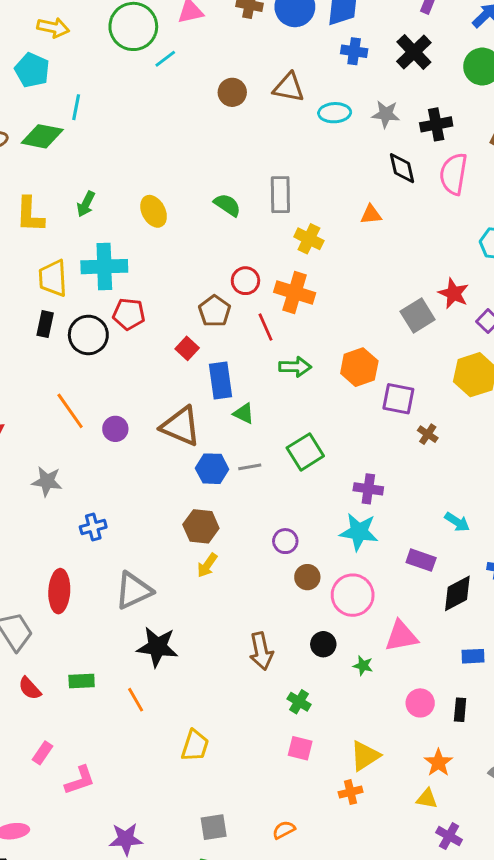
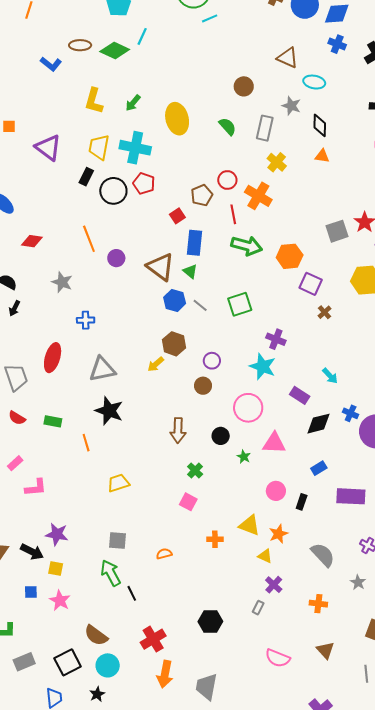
brown circle: (232, 92) -> (244, 86), moved
gray star: (386, 114) -> (291, 106), moved
black diamond: (402, 168) -> (320, 125), moved
yellow ellipse: (154, 211) -> (177, 119), size x1.4
green arrow: (295, 367) -> (247, 246), size x1.4
green triangle: (244, 413) -> (190, 271), moved
gray line: (250, 467) -> (200, 305), turned 35
brown hexagon: (201, 526) -> (174, 344), moved
brown circle: (307, 577) -> (203, 386), moved
blue rectangle: (473, 656) -> (319, 468), turned -42
red semicircle: (30, 688) -> (17, 418), turned -30
yellow trapezoid: (195, 746) -> (118, 483), turned -140
yellow triangle: (365, 756) -> (249, 525), moved, turned 40

